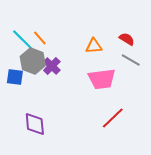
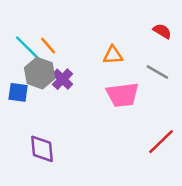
red semicircle: (127, 39) -> (162, 31), moved
red line: (113, 118) -> (161, 142), moved

